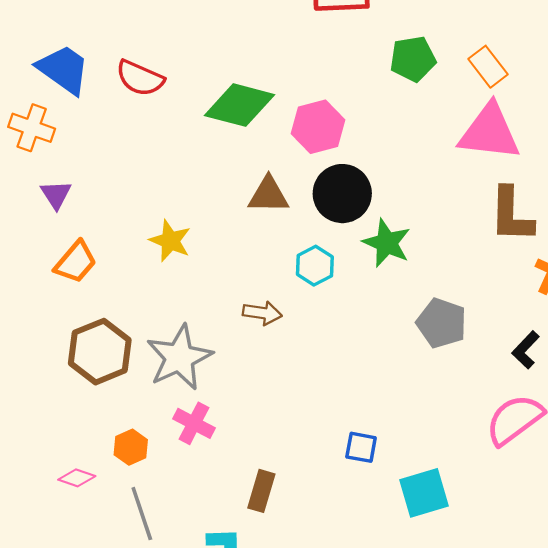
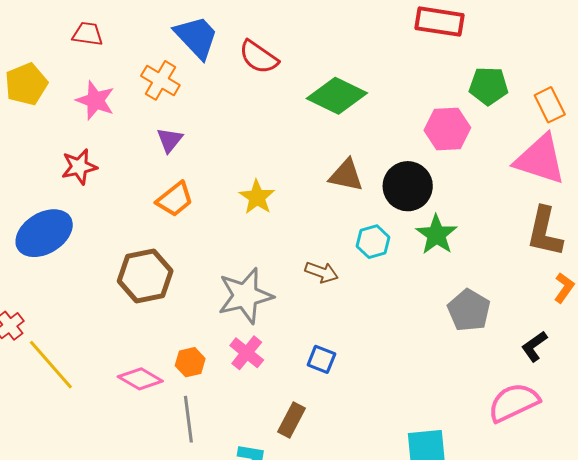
pink hexagon: (318, 127) -> (447, 129), moved
brown hexagon: (100, 352) -> (145, 276), moved
blue square: (361, 447) -> (321, 359), moved
pink diamond: (77, 478) -> (140, 379), size x1.4

